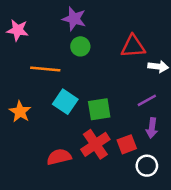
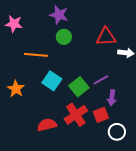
purple line: (147, 100) -> (101, 80), moved
green square: (99, 109) -> (79, 87), turned -30
purple arrow: (152, 128) -> (112, 98), moved

